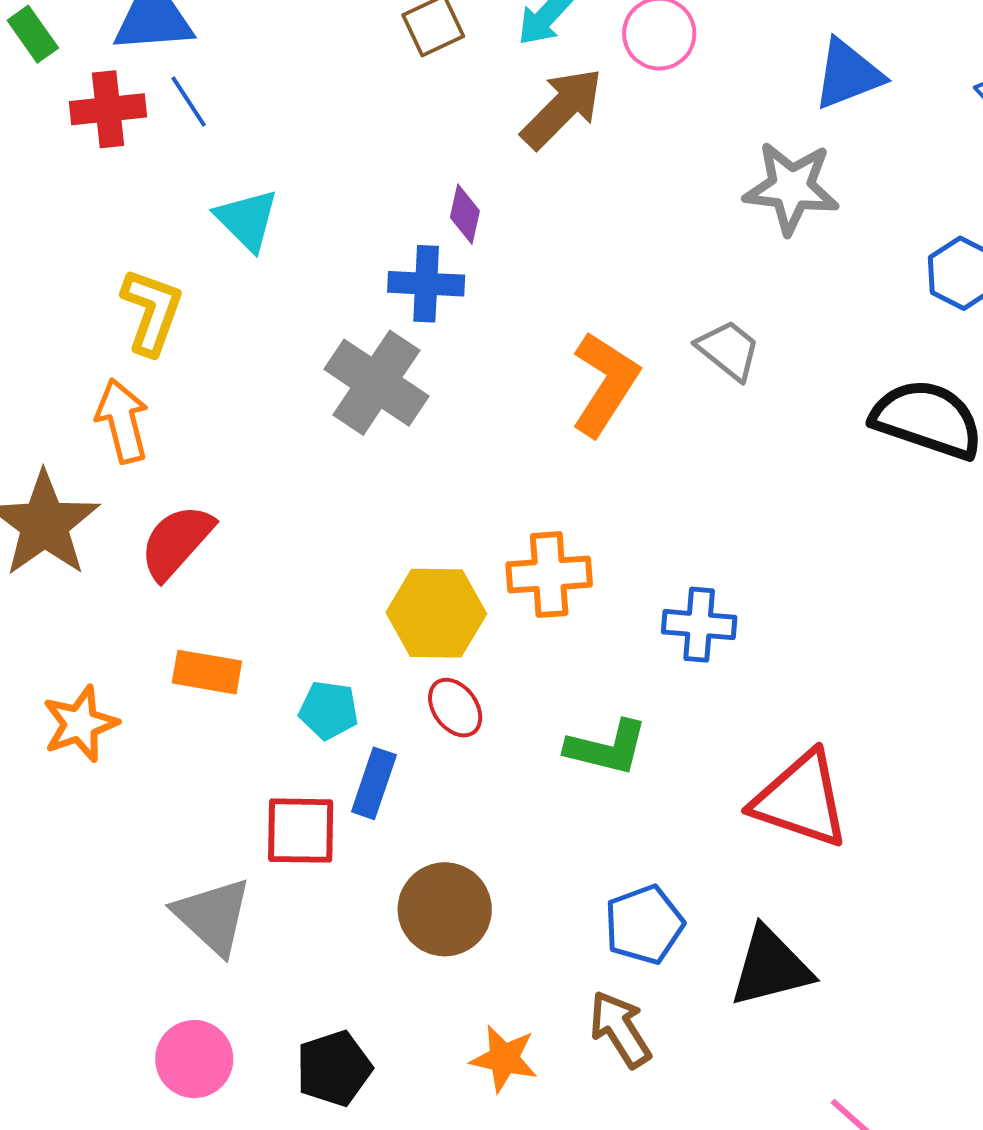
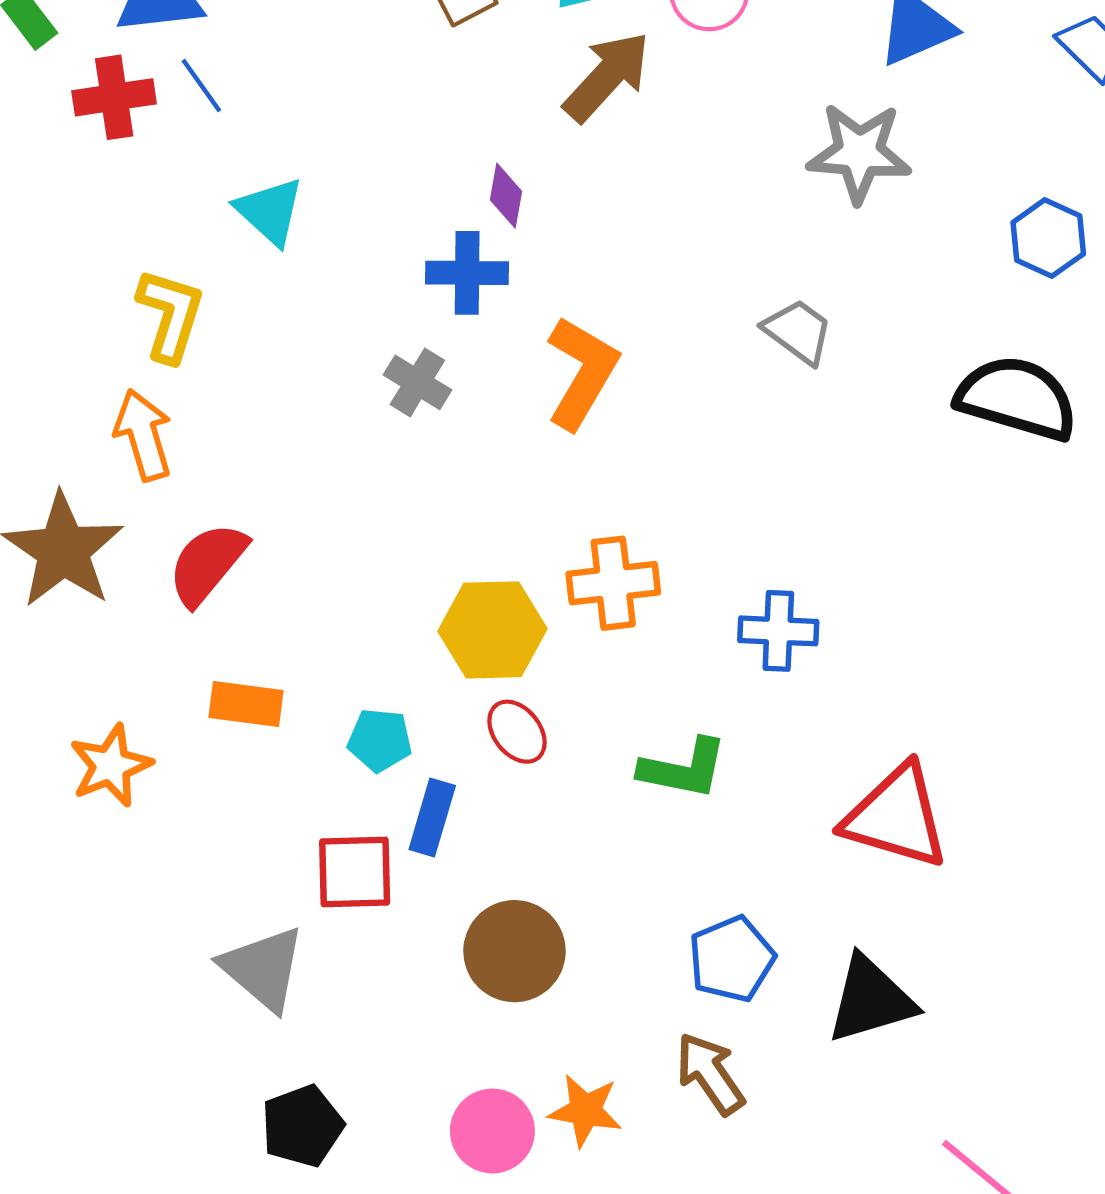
gray cross: (376, 383) -> (417, 382), size x0.6
orange L-shape: (605, 384) -> (582, 373), moved
pink circle: (194, 1059) -> (492, 1131), moved
black pentagon: (334, 1068) -> (302, 1126), moved

